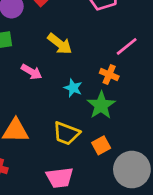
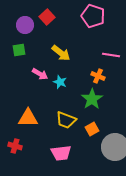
pink line: (127, 46) -> (111, 55), turned 48
cyan star: (73, 88) -> (60, 82), moved

